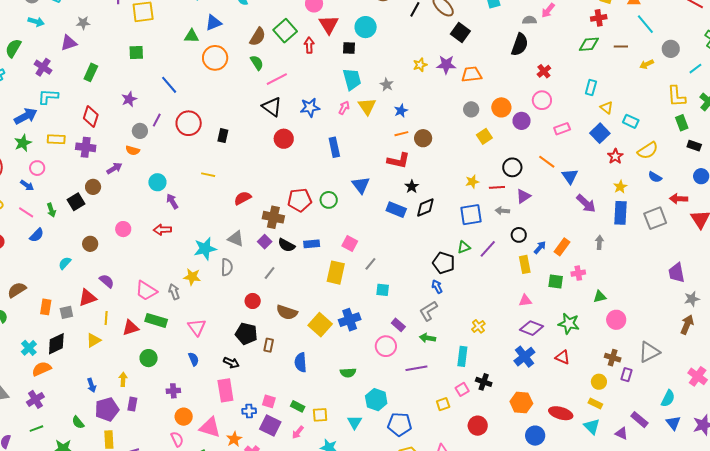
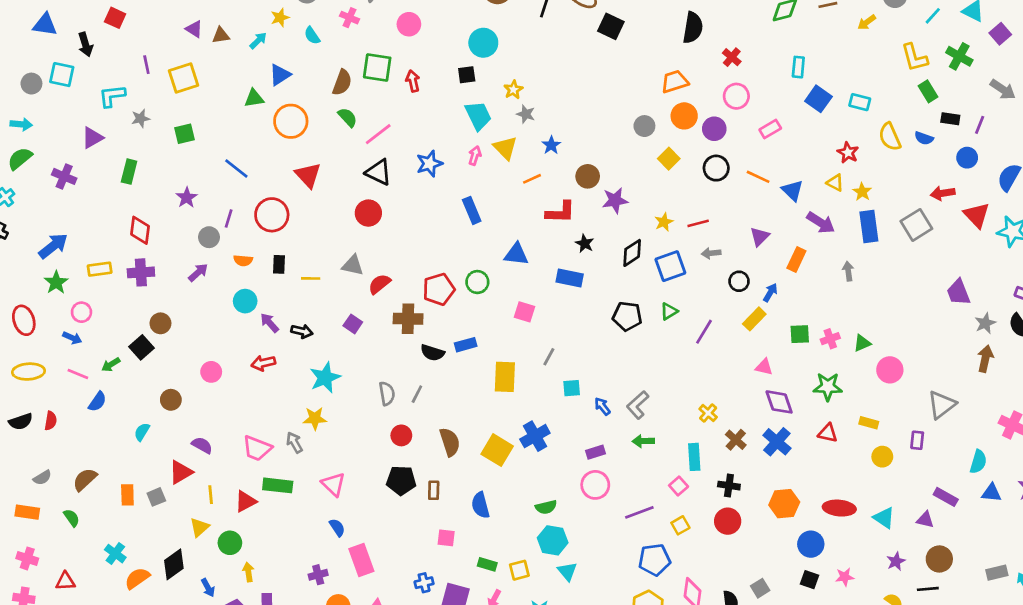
cyan arrow: (36, 22) -> (21, 124), moved
gray star: (83, 23) -> (141, 118), moved
red triangle: (329, 25) -> (308, 175), moved
green square: (285, 31) -> (377, 67), turned -30
green semicircle: (13, 48) -> (20, 159), turned 30
yellow star: (420, 65) -> (513, 90), moved
purple star: (446, 65) -> (615, 200), moved
orange trapezoid: (472, 74) -> (675, 82), moved
cyan L-shape: (48, 97) -> (112, 96), moved
yellow triangle: (607, 108) -> (835, 183), moved
blue square: (600, 133) -> (818, 99), moved
orange line: (401, 134) -> (532, 179), moved
black rectangle: (223, 136) -> (279, 264), moved
red circle: (284, 139) -> (368, 213), moved
orange semicircle: (133, 150) -> (243, 260), moved
yellow semicircle: (648, 151) -> (890, 137), turned 110
black circle: (512, 167) -> (716, 168), moved
purple arrow: (114, 168) -> (198, 273), moved
blue semicircle: (655, 177) -> (924, 138), moved
blue triangle: (361, 185) -> (516, 254), turned -36
purple triangle: (523, 196) -> (760, 237), moved
red semicircle: (243, 198) -> (379, 284), moved
black diamond: (425, 208) -> (632, 253), moved
green arrow: (51, 210) -> (111, 365), turned 88
gray triangle: (236, 239) -> (353, 265), moved
purple square: (265, 242) -> (353, 324), moved
pink square: (350, 243) -> (524, 312), moved
orange rectangle: (562, 247) -> (796, 260), moved
purple line: (488, 249) -> (704, 332), moved
black pentagon: (444, 263) -> (627, 316), moved
yellow rectangle: (525, 264) -> (754, 319), turned 66
gray semicircle: (227, 267) -> (387, 394), moved
pink cross: (578, 273) -> (830, 339), moved
blue arrow: (437, 287) -> (602, 406), moved
pink triangle: (525, 301) -> (764, 367), turned 32
brown semicircle: (287, 312) -> (450, 442), turned -115
purple rectangle: (398, 325) -> (595, 452), moved, turned -48
purple diamond: (531, 328) -> (779, 402), turned 60
black diamond: (56, 344) -> (174, 564), moved
pink circle: (386, 346) -> (595, 485), moved
green circle: (149, 358) -> (230, 543), moved
brown cross: (613, 358) -> (736, 440), moved, turned 35
black arrow: (231, 363) -> (302, 331), moved
purple line: (416, 368) -> (639, 512), moved
pink square: (462, 389) -> (679, 486), moved
pink rectangle: (225, 390) -> (361, 560), moved
cyan hexagon: (376, 400) -> (553, 540), moved
pink square: (269, 401) -> (446, 538), moved
yellow rectangle: (595, 404) -> (869, 423), moved
blue triangle: (673, 423) -> (992, 493), turned -35
blue pentagon: (400, 424) -> (654, 560), moved
red circle: (478, 426) -> (728, 521), moved

